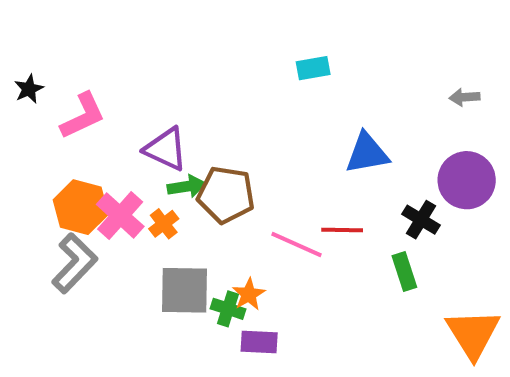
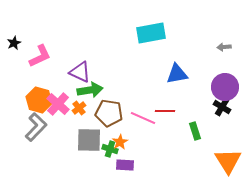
cyan rectangle: (313, 68) -> (151, 33), size x1.8
green arrow: (187, 186) -> (90, 90), size x1.4
brown pentagon: (226, 195) -> (109, 113), moved
black cross: (421, 220) -> (222, 107), moved

